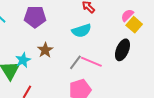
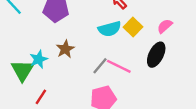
pink semicircle: (127, 15) -> (165, 26), moved
yellow square: (134, 25) -> (133, 27), moved

